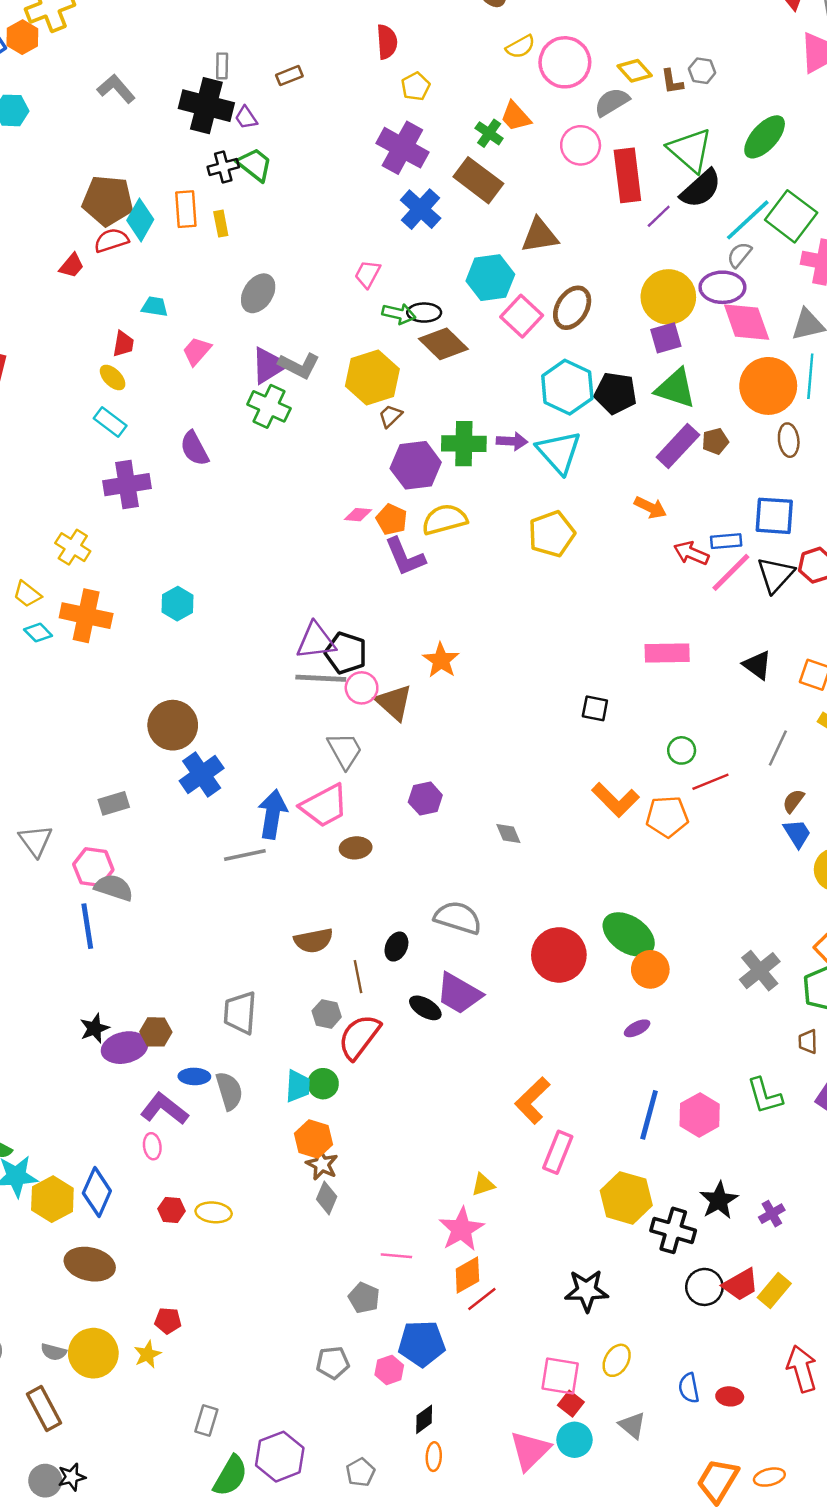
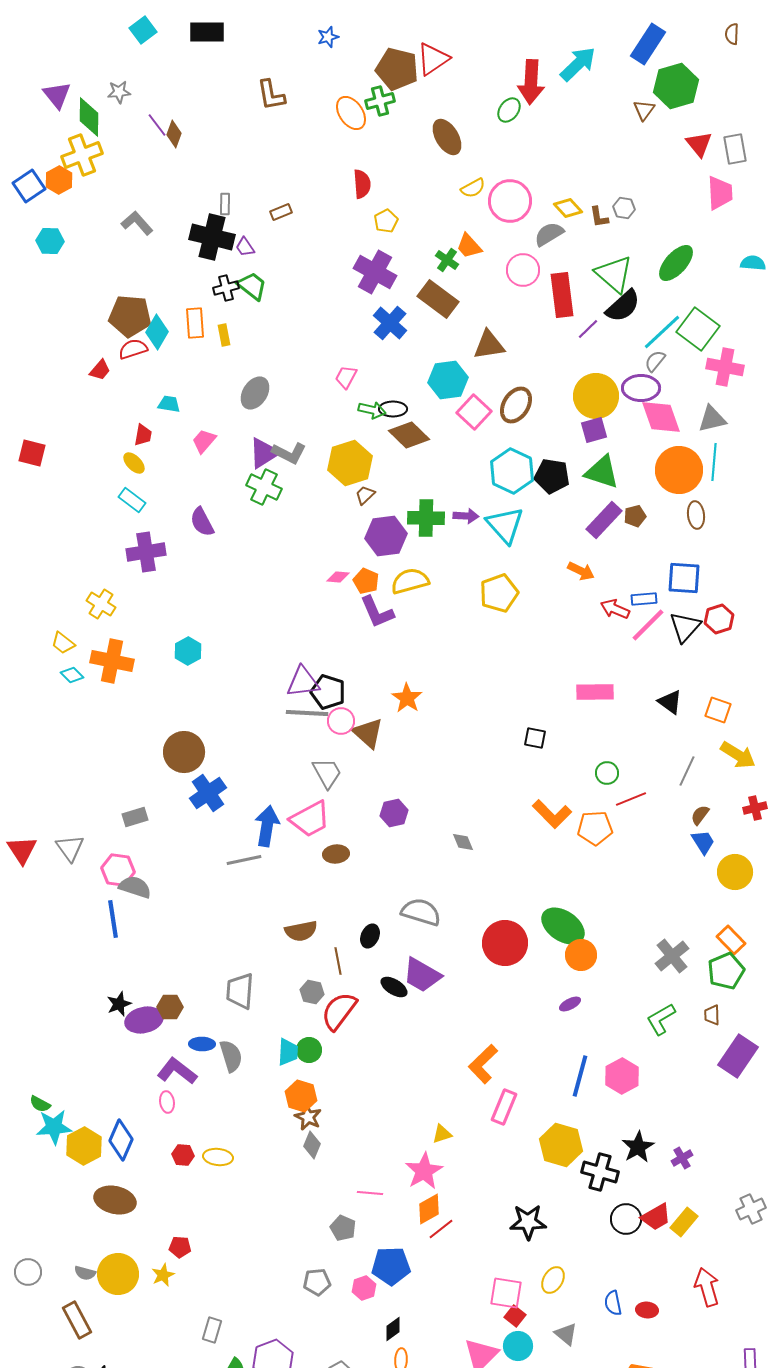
green L-shape: (765, 1096) -> (661, 1019), moved, turned 76

